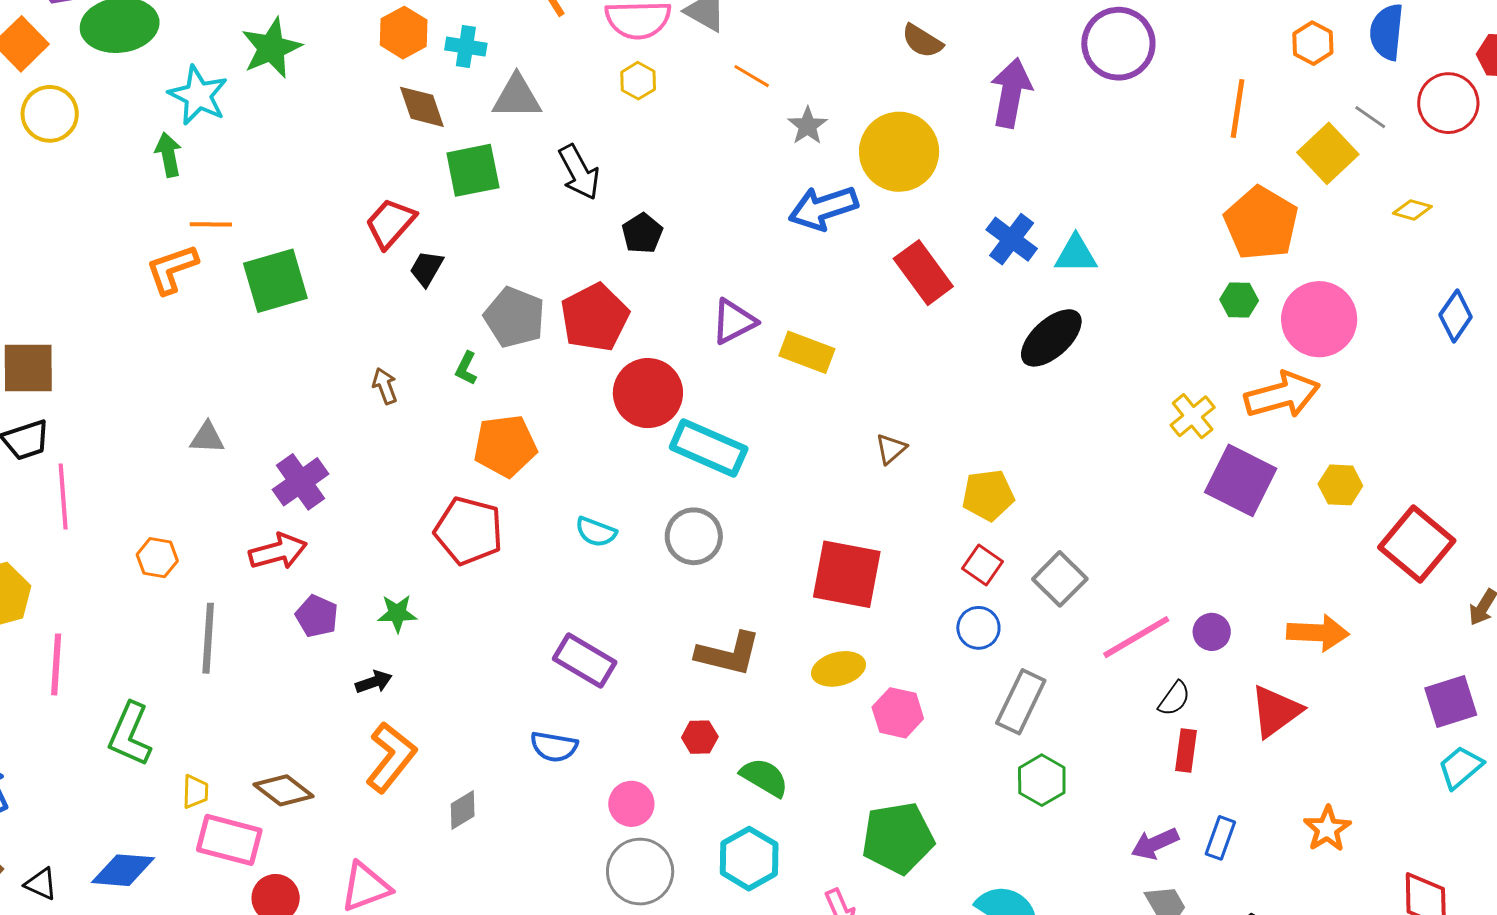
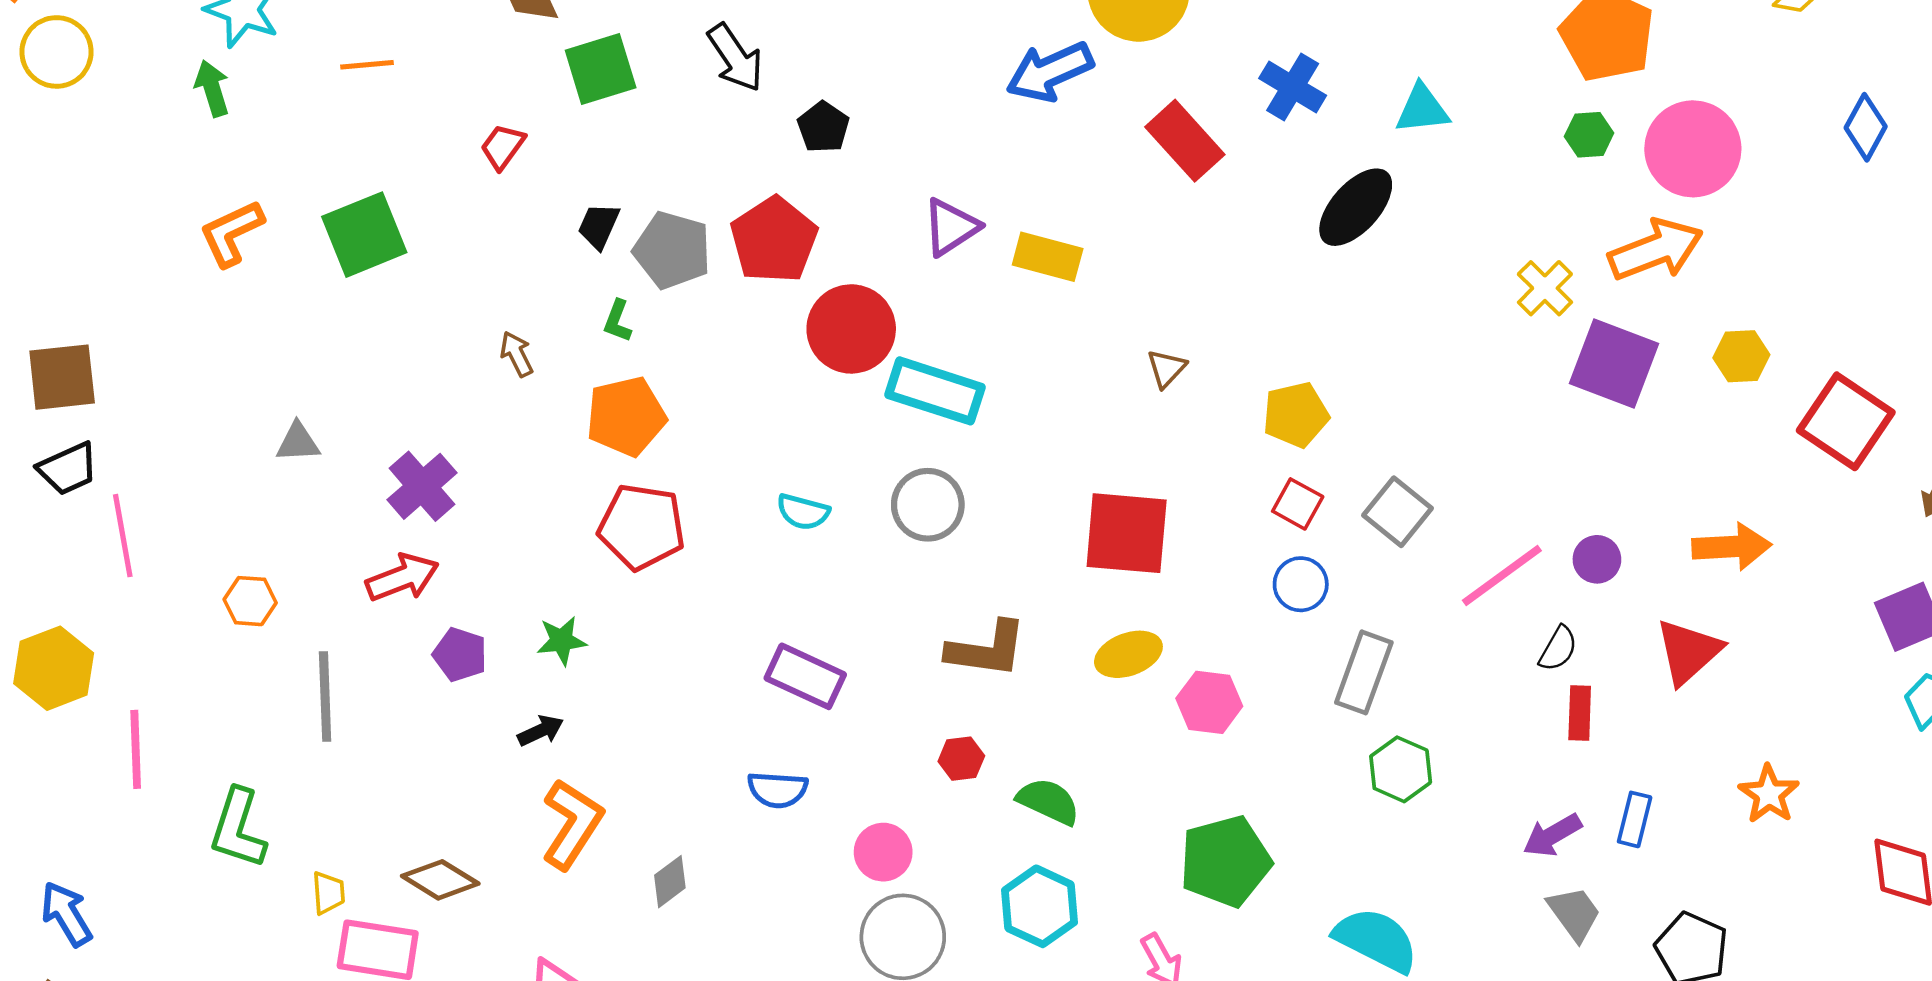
red trapezoid: (390, 223) -> (503, 147), size x0.7
orange line: (211, 224) -> (367, 65), moved
cyan triangle: (1076, 254) -> (1422, 109), moved
black trapezoid: (427, 268) -> (599, 226), moved
orange pentagon: (505, 446) -> (626, 416), moved

